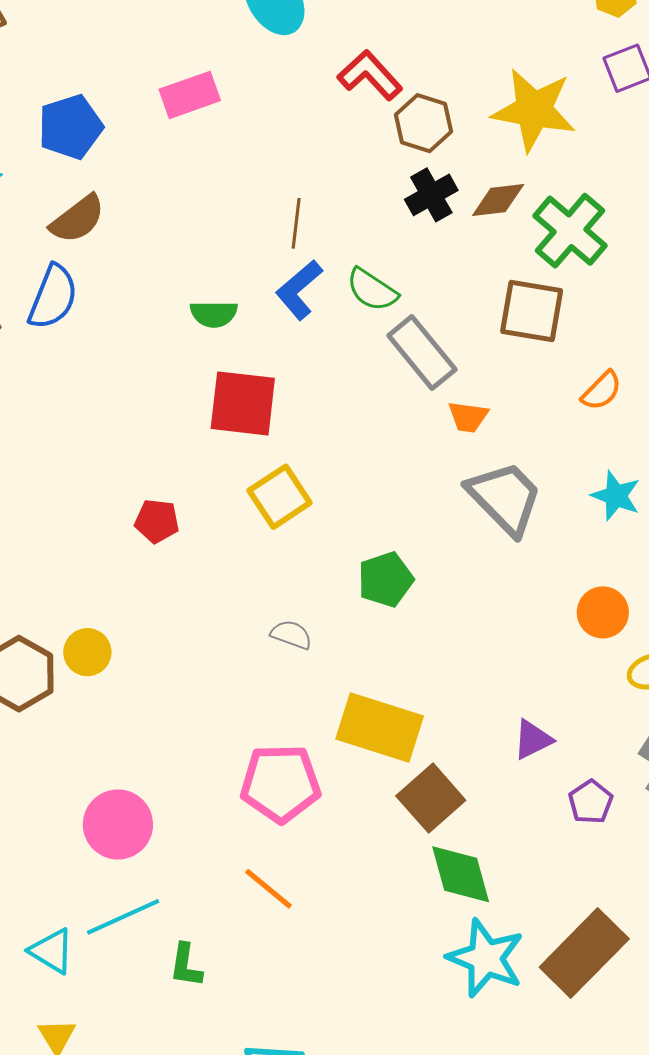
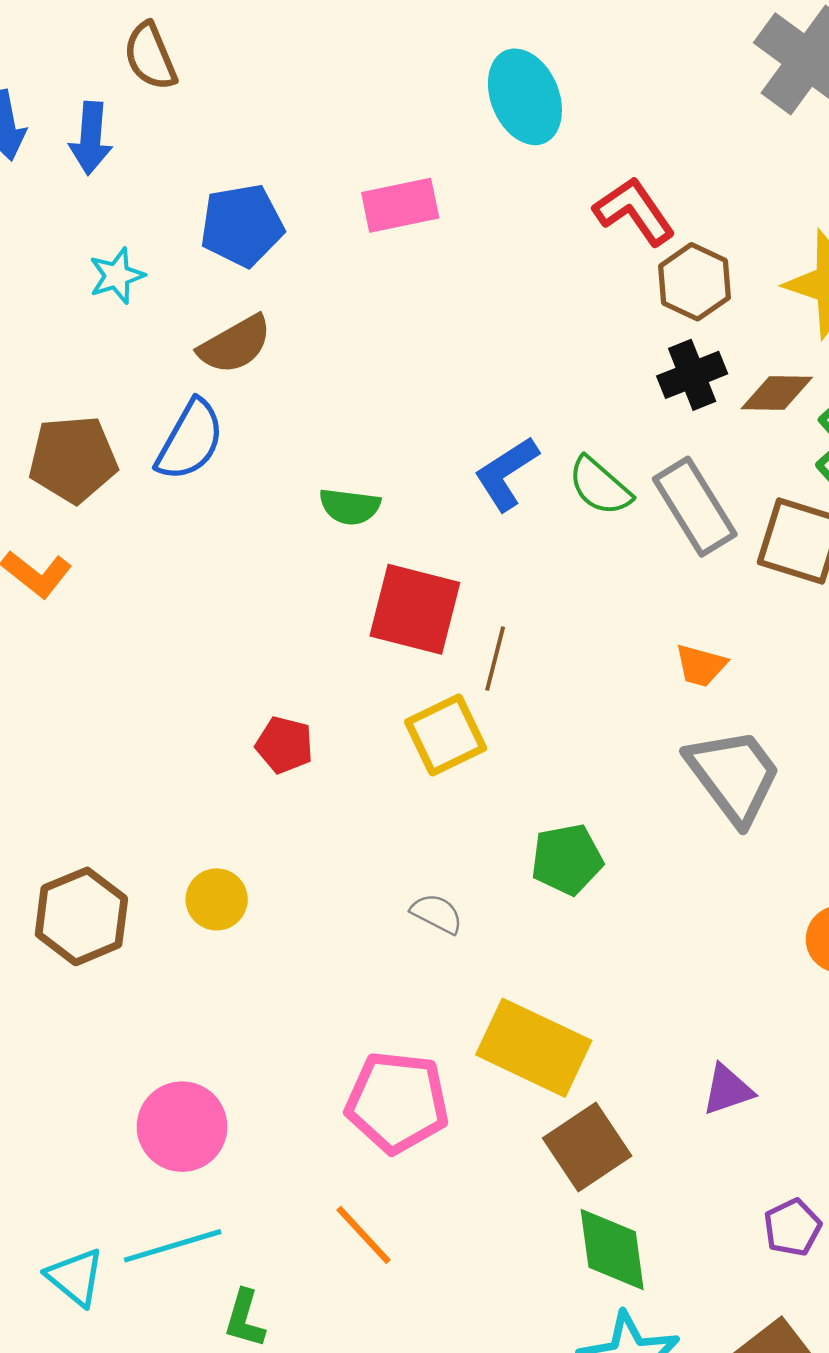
brown line: (296, 223) -> (495, 659), moved
green semicircle: (214, 314) -> (350, 507), moved
gray rectangle: (422, 352) -> (695, 507), moved
yellow circle: (87, 652) -> (217, 899), moved
purple pentagon: (591, 802) -> (792, 1227), moved

